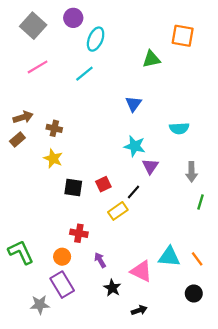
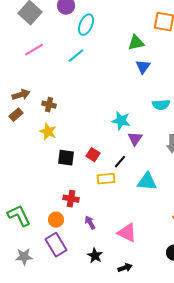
blue triangle: (134, 104) -> (143, 67), moved
red square: (103, 184) -> (93, 155), turned -32
yellow rectangle: (118, 211) -> (106, 179), turned 30
cyan triangle: (169, 257) -> (147, 182), moved
black star: (112, 288) -> (95, 256), moved
gray star: (40, 305) -> (24, 257), moved

